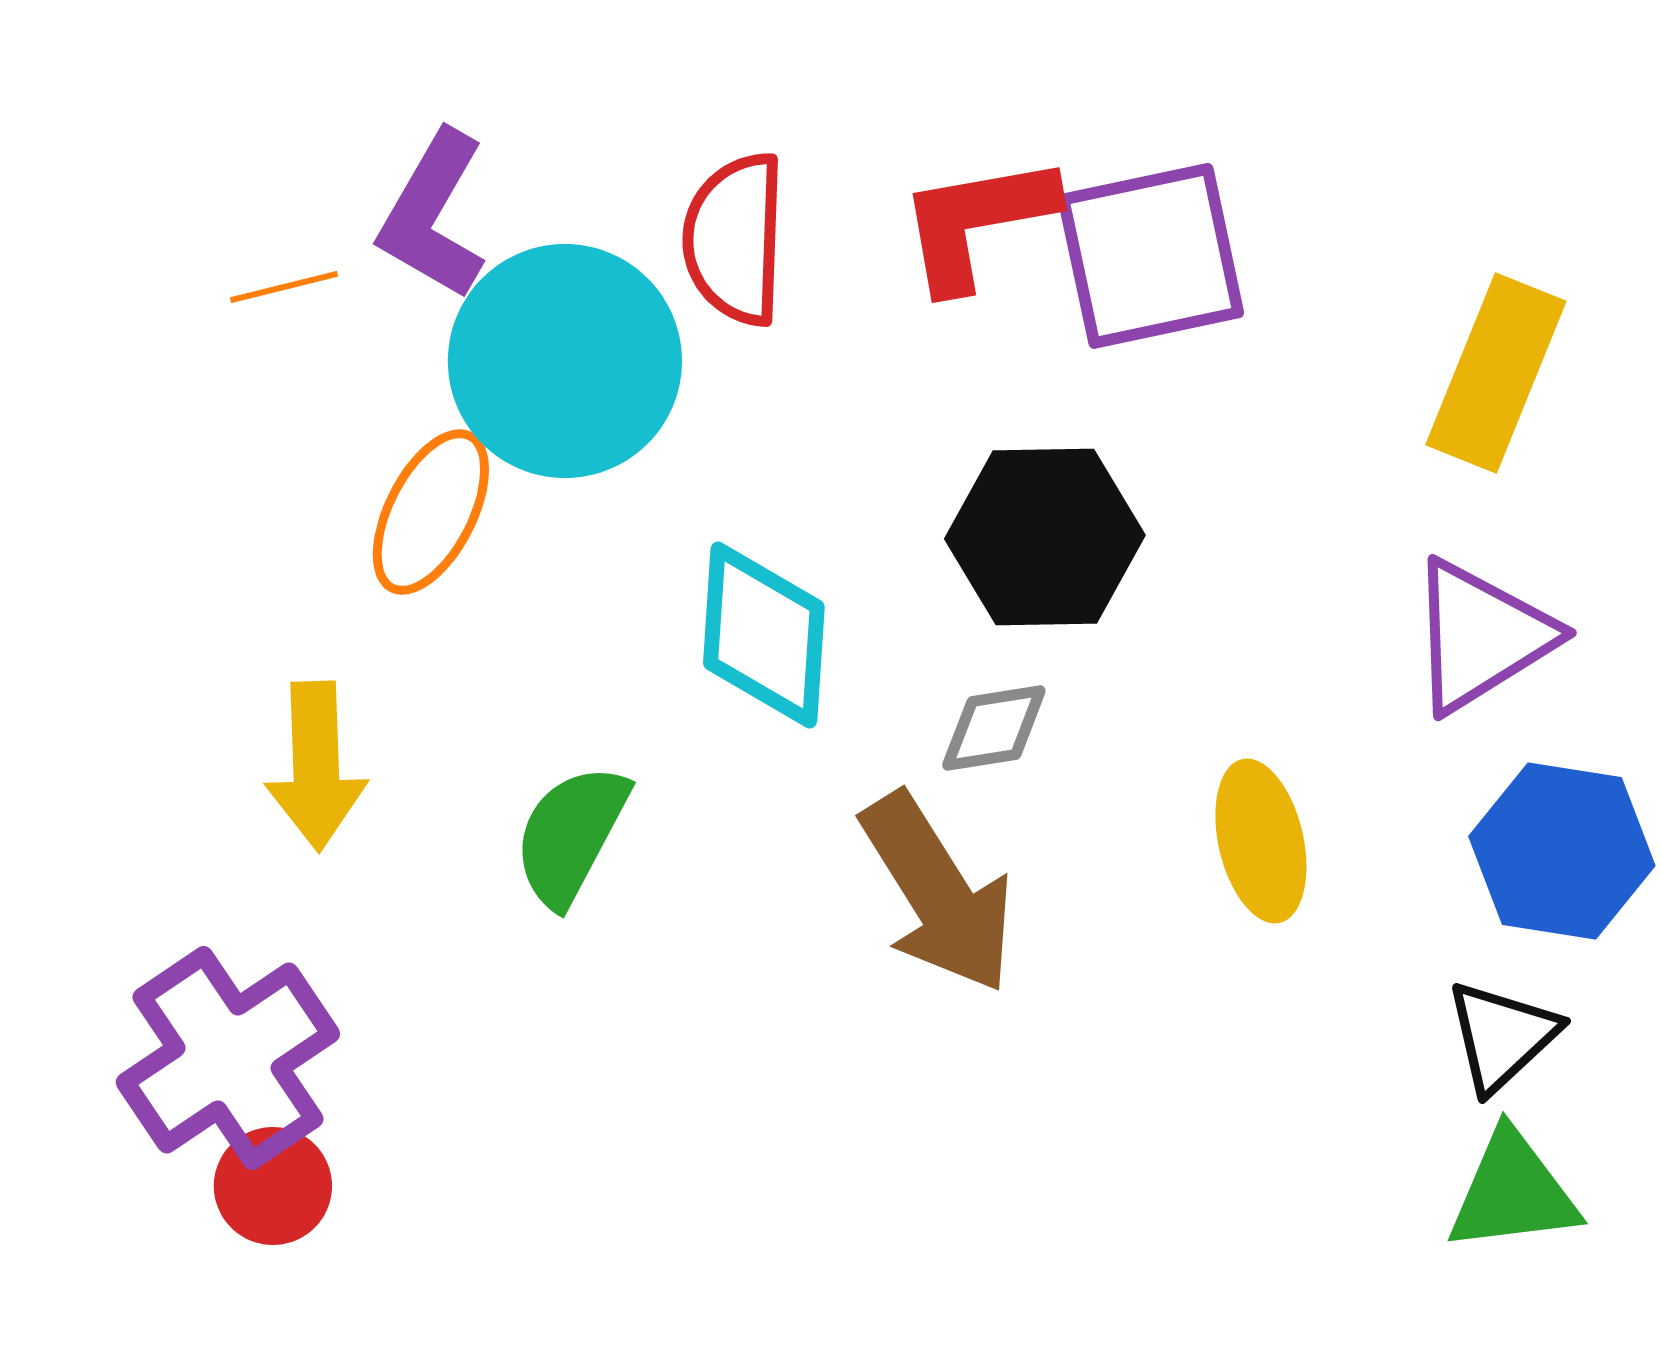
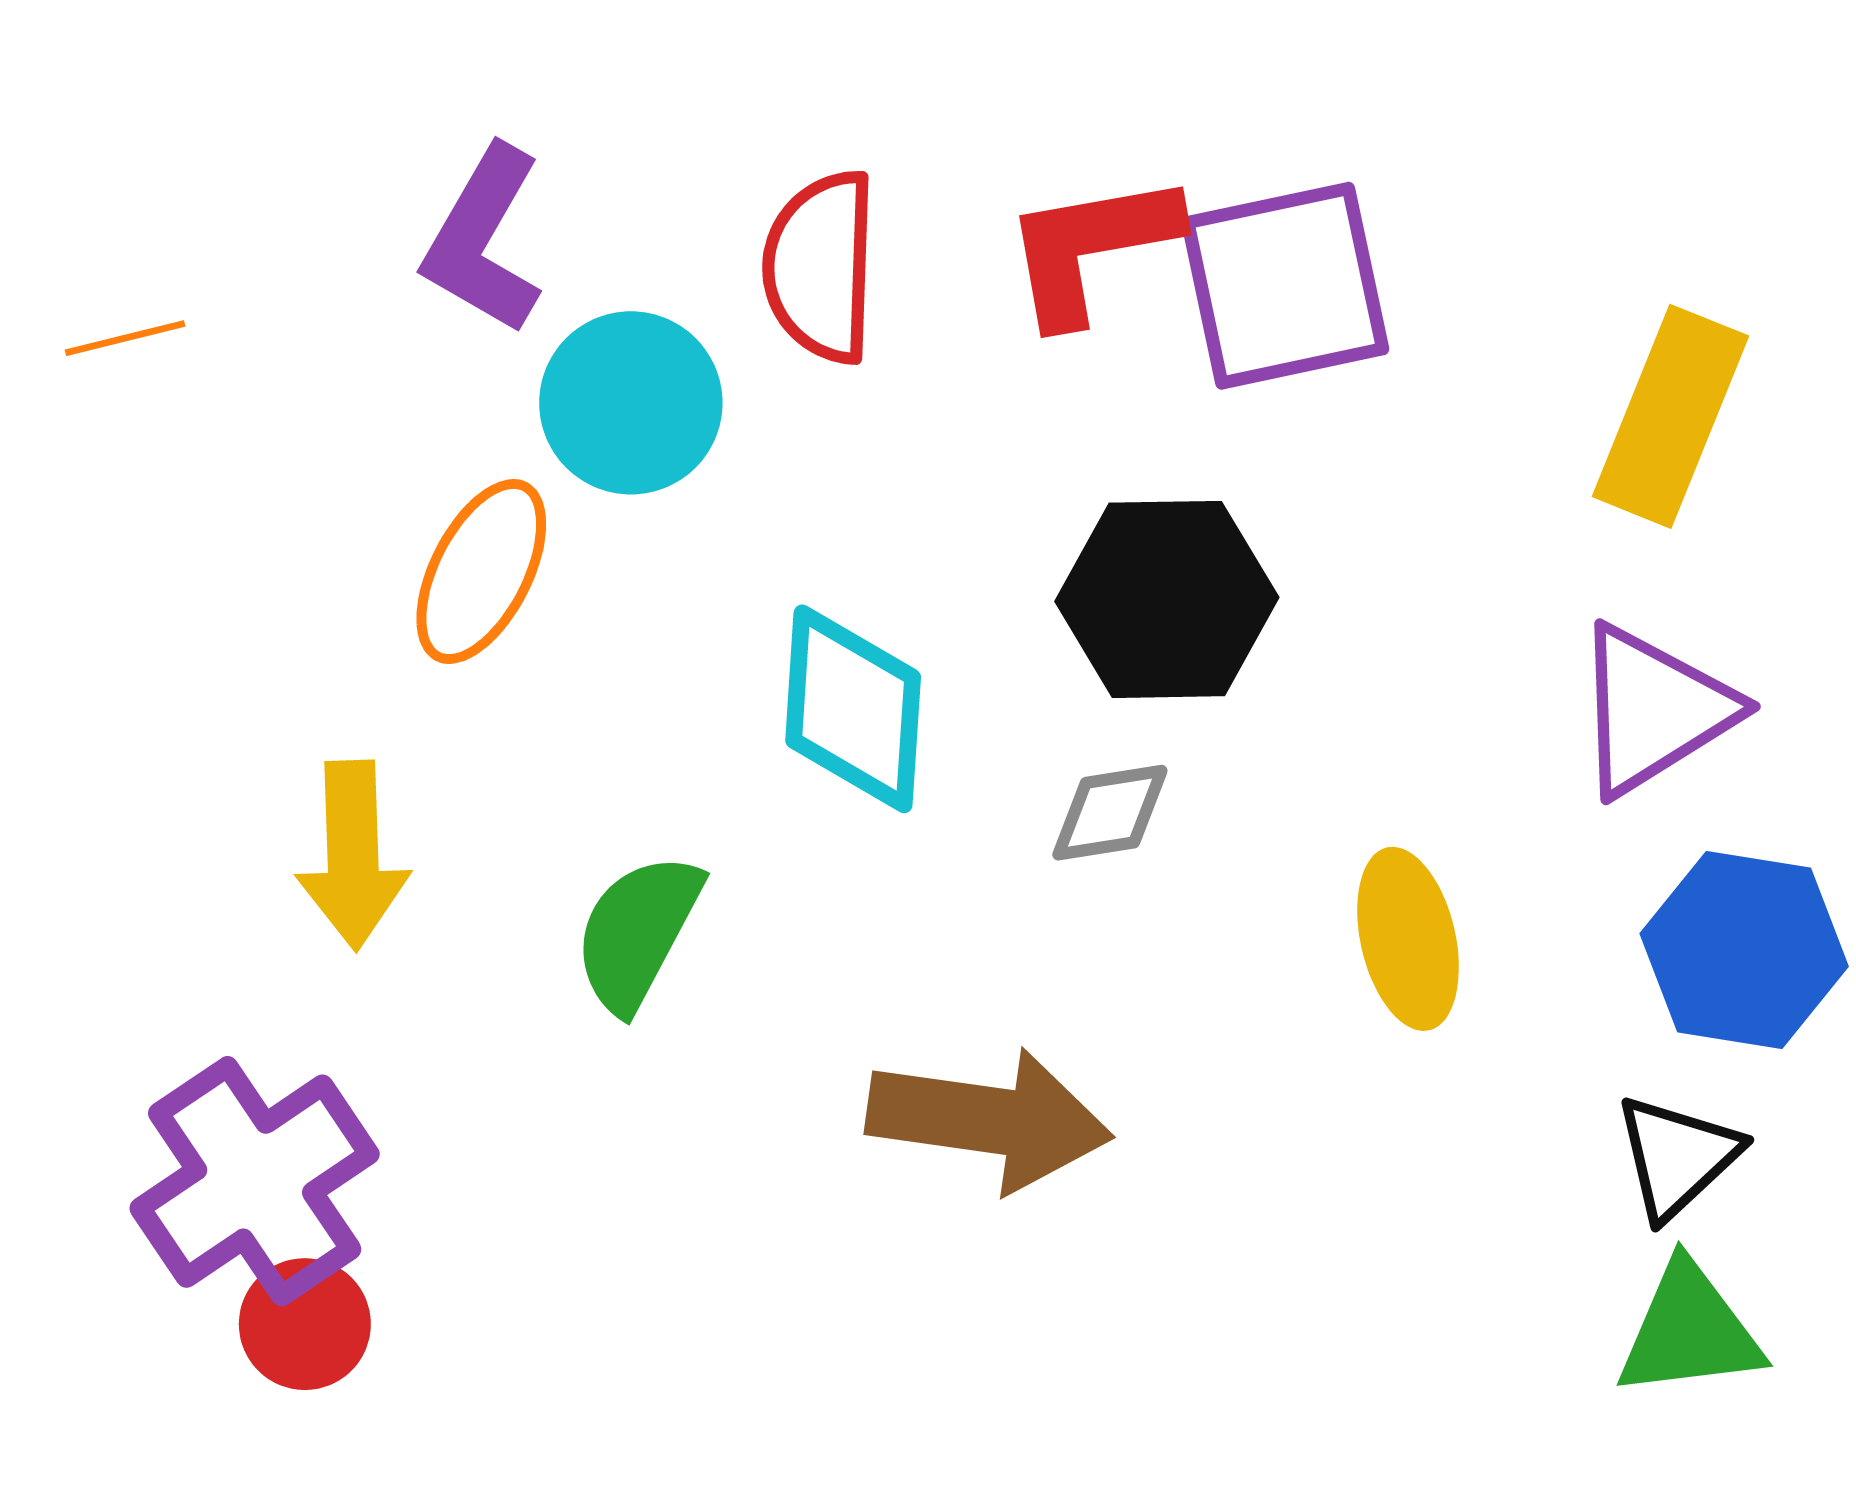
orange line: (284, 287) -> (125, 338), moved
cyan circle: (565, 361) -> (631, 403), size x0.7
brown arrow: (938, 893) -> (989, 1120), moved, turned -50

